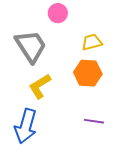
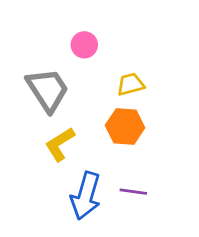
blue arrow: (26, 126) -> (86, 196), moved

